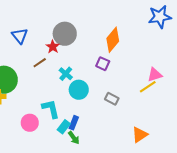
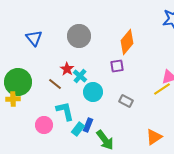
red star: (53, 47) -> (67, 69), moved
brown line: (40, 63) -> (55, 84), moved, turned 72
purple square: (103, 64) -> (117, 66), turned -32
green arrow: (74, 138) -> (105, 140), moved, size x1.5

